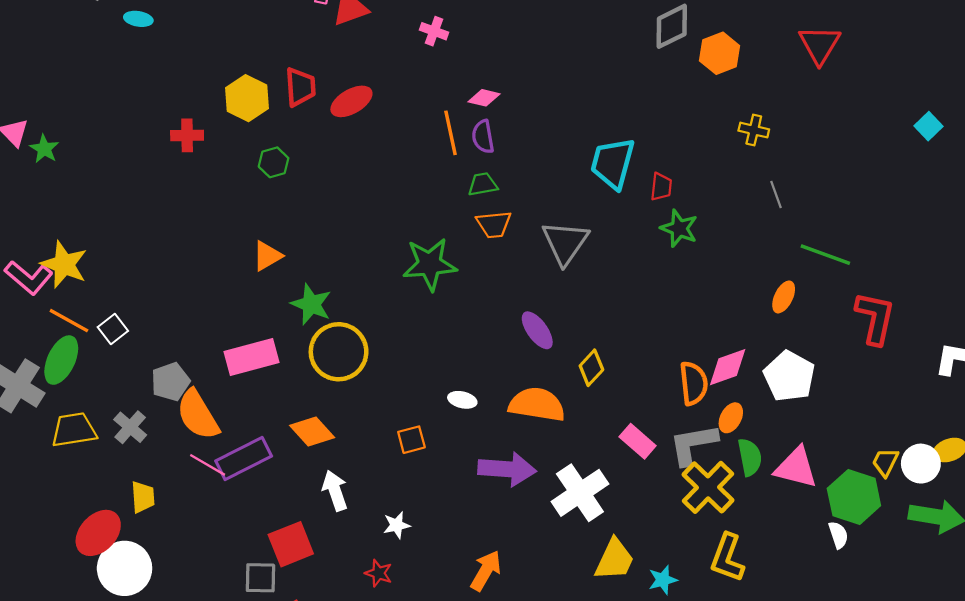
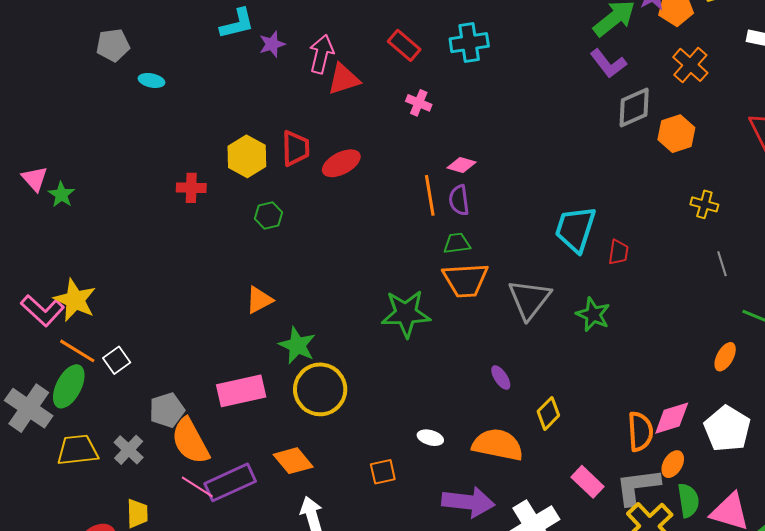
orange trapezoid: (494, 224) -> (465, 280), size x1.4
green star: (679, 228) -> (593, 314), moved
purple ellipse: (537, 330) -> (501, 378), size x0.7

